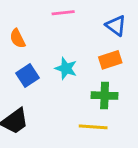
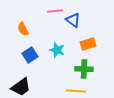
blue triangle: (116, 26) -> (73, 20), moved

